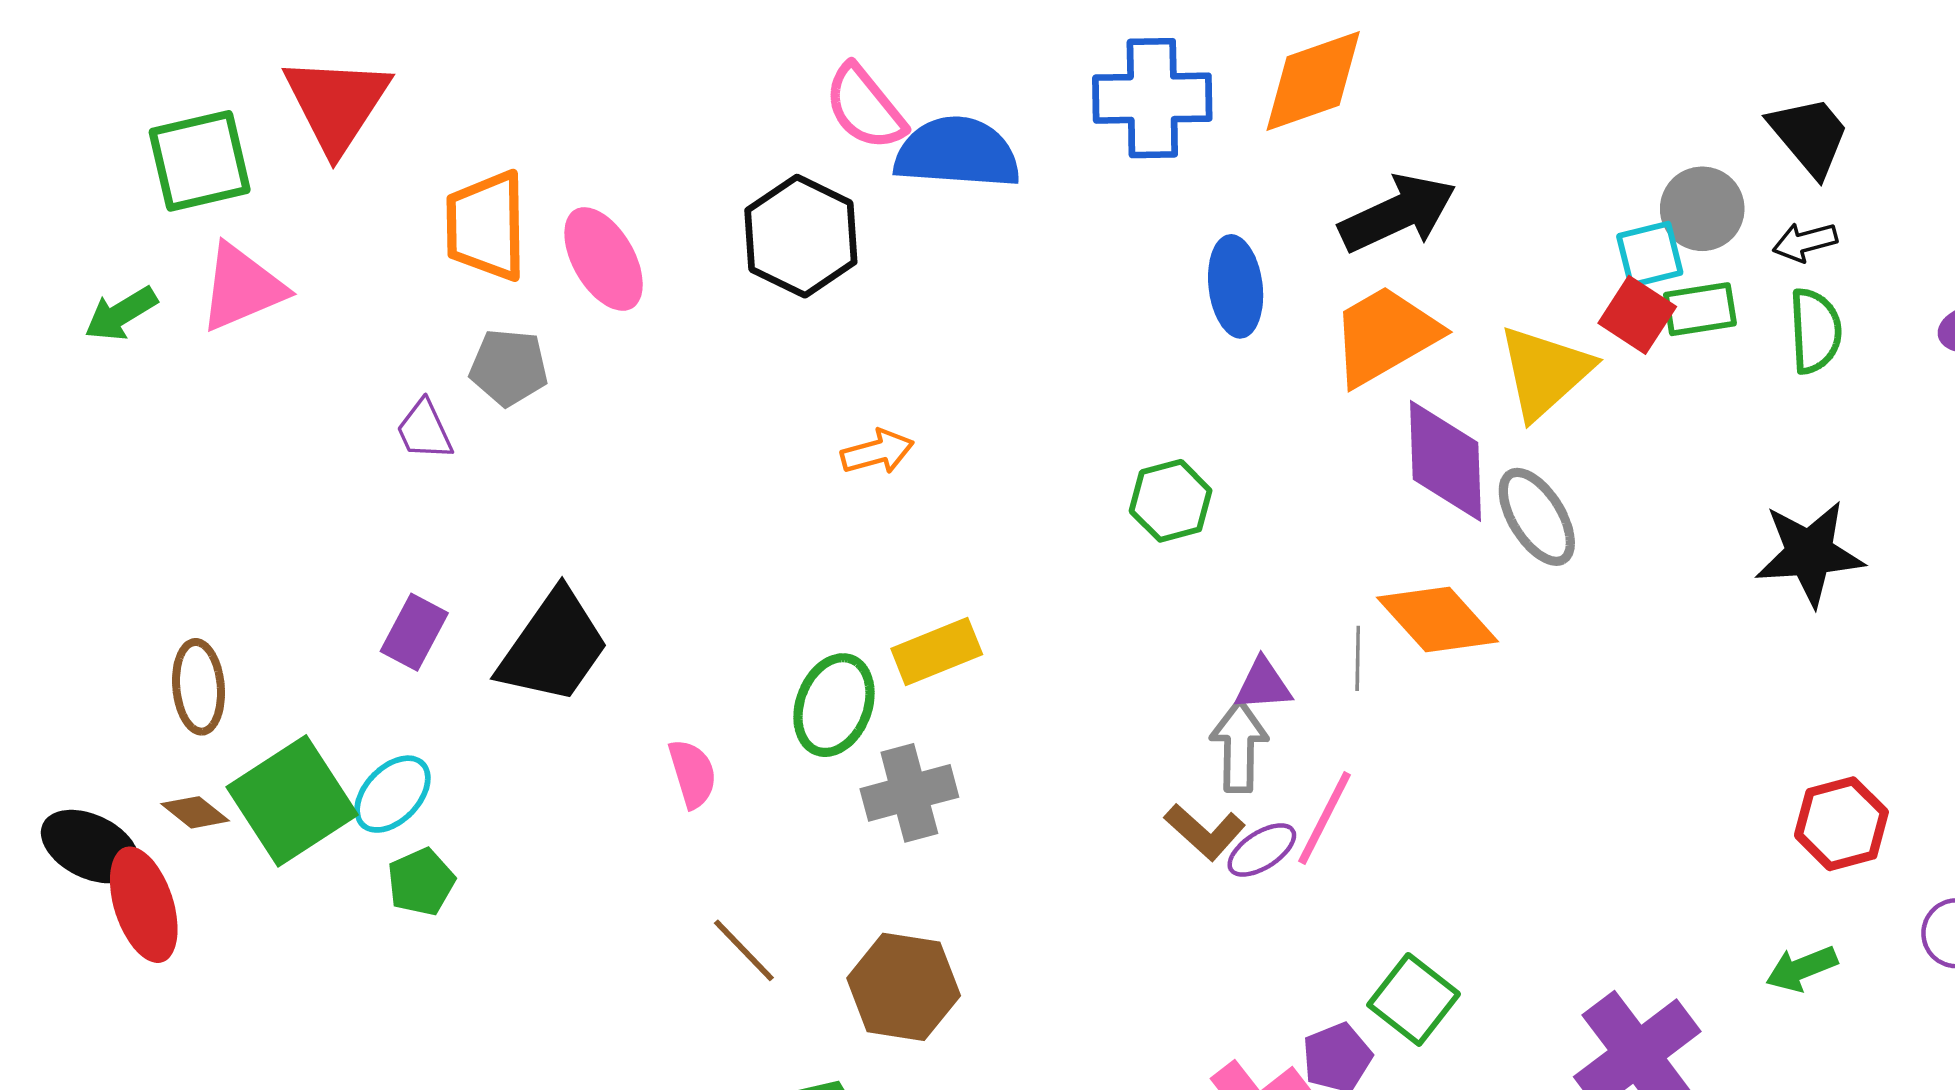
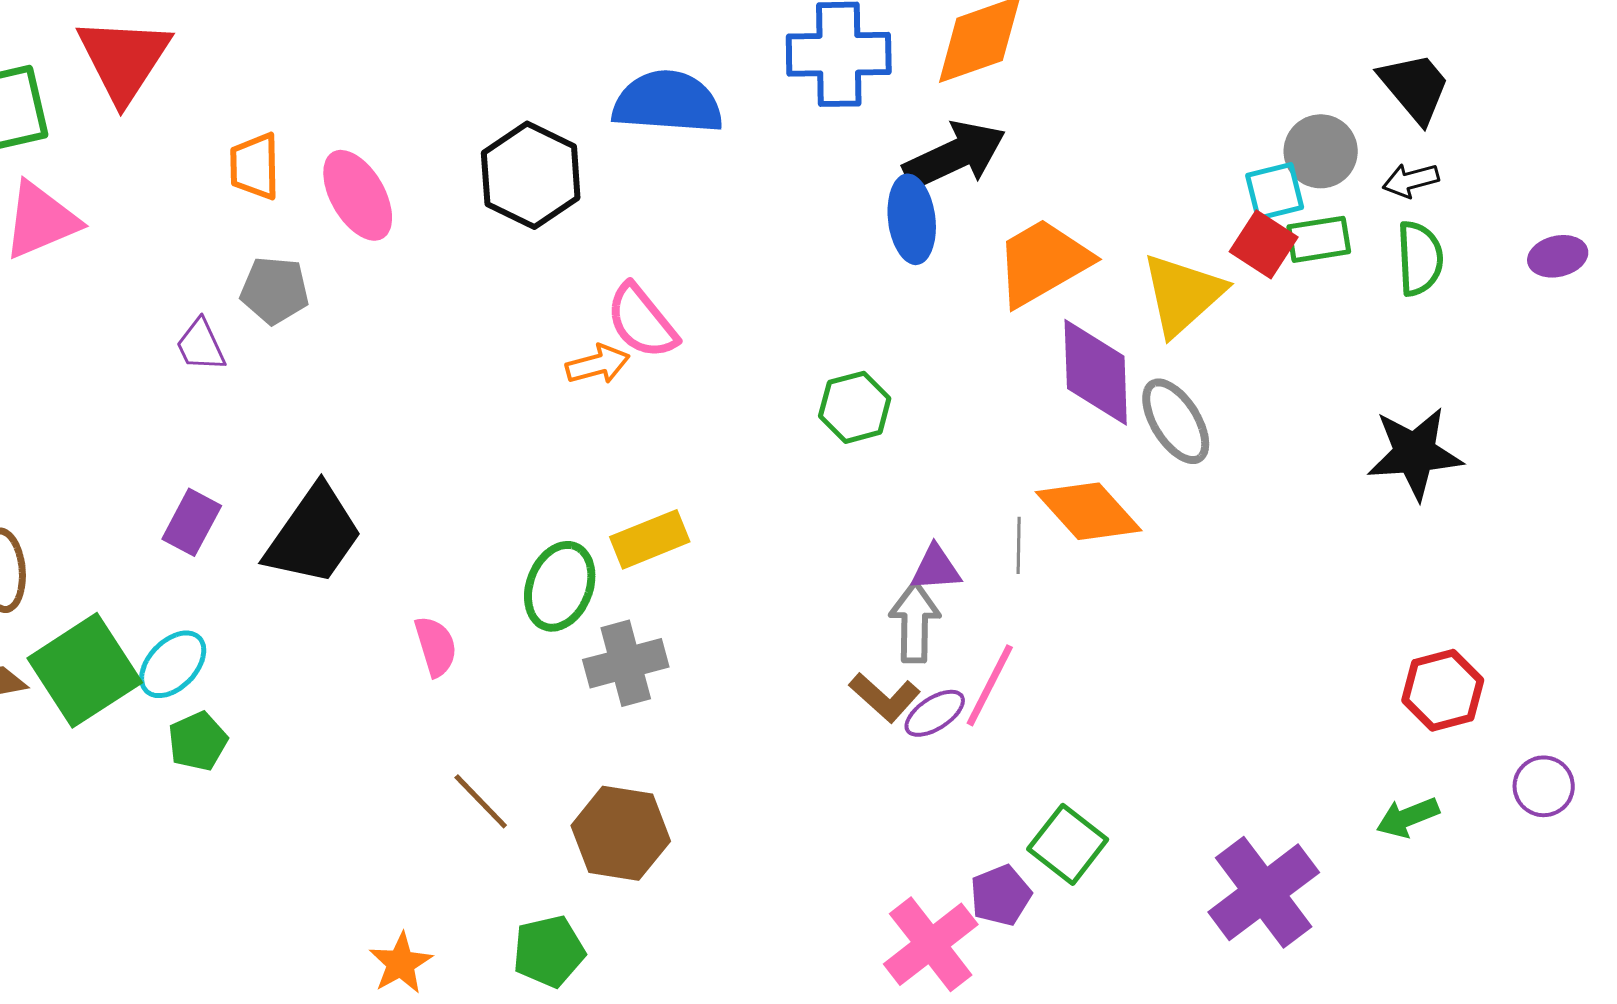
pink semicircle: (865, 107) -> (642, 321), moved
black arrow: (1398, 213) -> (955, 155), moved
orange trapezoid: (486, 226) -> (255, 166), size x0.7

